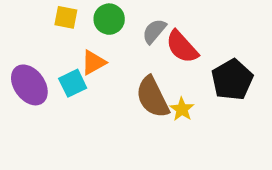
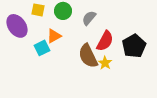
red semicircle: (182, 47) -> (105, 41), moved, turned -110
purple ellipse: (29, 85) -> (17, 26), moved

